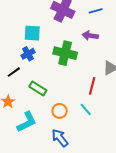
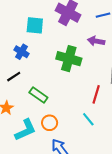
cyan square: (32, 33) -> (35, 25), moved
blue cross: (28, 54) -> (21, 52), moved, turned -32
orange circle: (60, 111) -> (50, 123), moved

